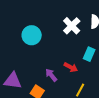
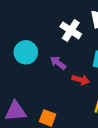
purple arrow: (51, 75) -> (58, 63), moved

